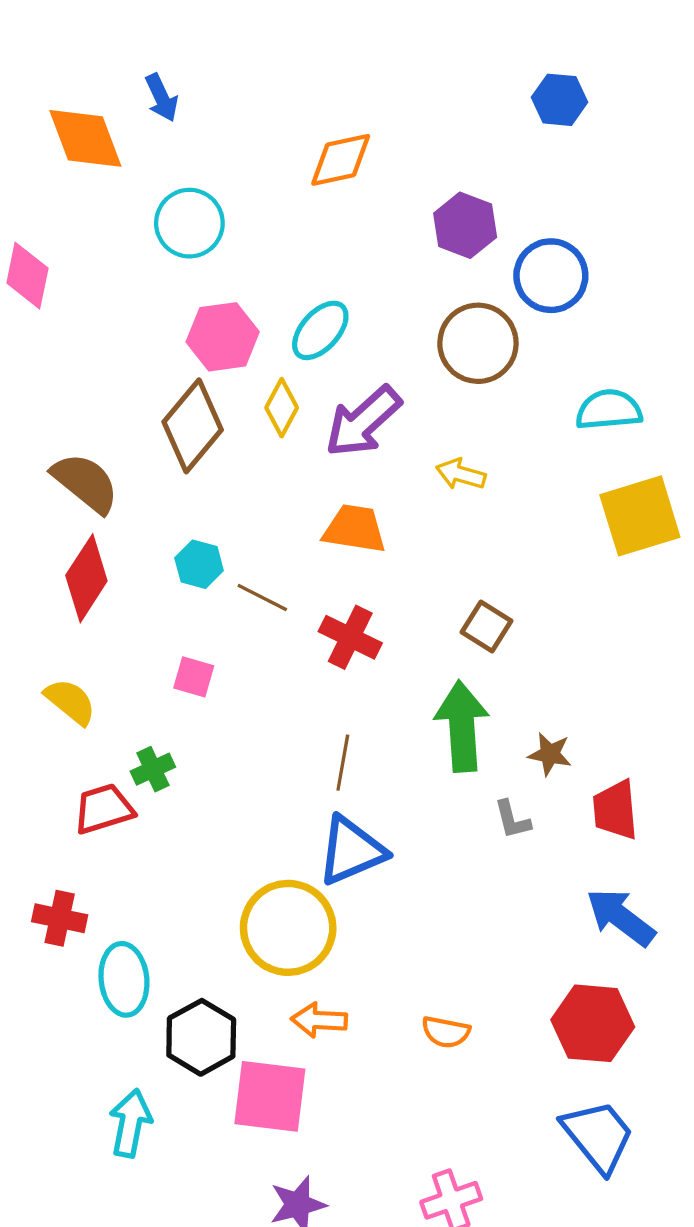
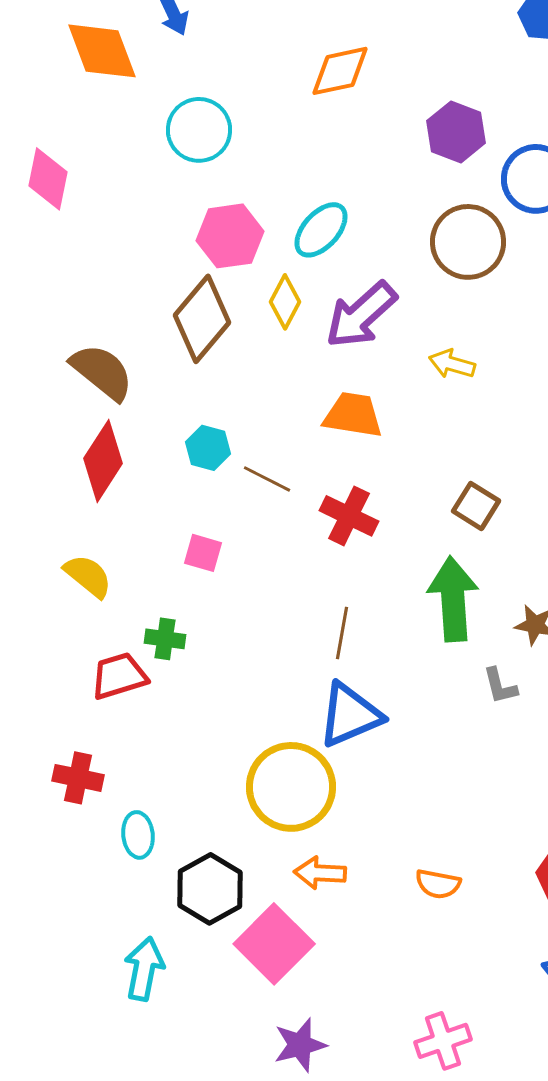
green cross: (153, 769) -> (165, 639), turned 33
cyan ellipse: (124, 979) -> (138, 835), size x0.7
pink square: (270, 1096) -> (274, 944), turned 38

